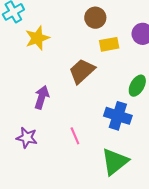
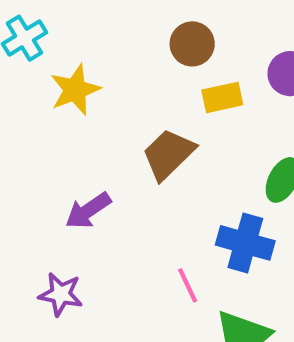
purple arrow: (42, 97) -> (88, 211), turned -140
pink line: (75, 136) -> (188, 285), moved

